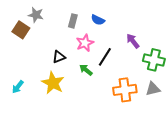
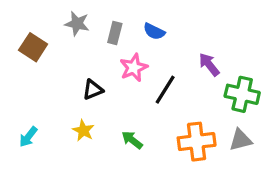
gray star: (36, 15) -> (77, 24), moved
green arrow: (86, 70) -> (132, 140), moved
yellow star: (53, 83) -> (83, 131), size x0.6

